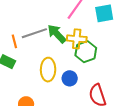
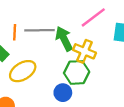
green hexagon: (86, 52) -> (77, 72), moved
yellow ellipse: (48, 70) -> (23, 71), moved, turned 40

